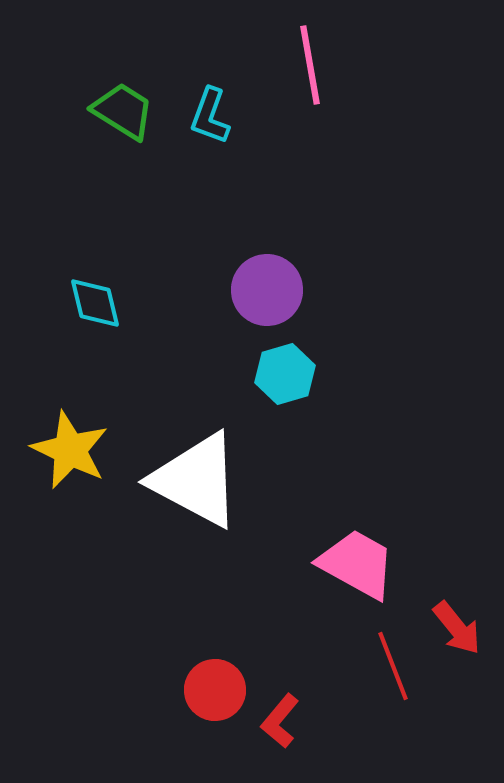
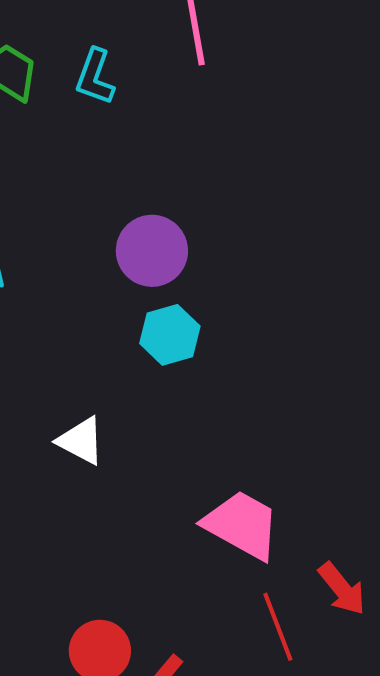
white triangle: (196, 480) -> (81, 441), size x0.5

